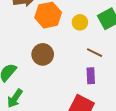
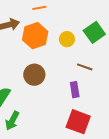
purple rectangle: (91, 76) -> (75, 90), moved

